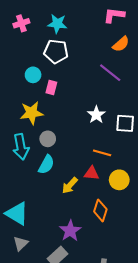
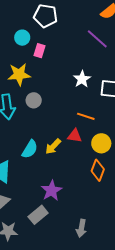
cyan semicircle: (46, 165) -> (30, 149), moved
orange diamond: (100, 210) -> (98, 170), moved

